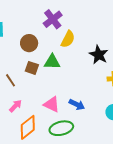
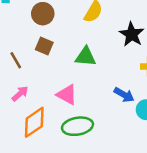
green triangle: (52, 62) -> (86, 57), moved
blue arrow: (77, 105) -> (124, 95), moved

